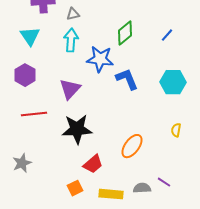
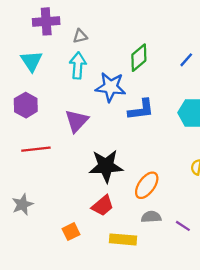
blue L-shape: (127, 79) -> (141, 110), turned 105
black star: (77, 129) -> (106, 166), moved
orange square: (75, 188) -> (71, 232), moved
gray semicircle: (142, 188) -> (151, 217), moved

